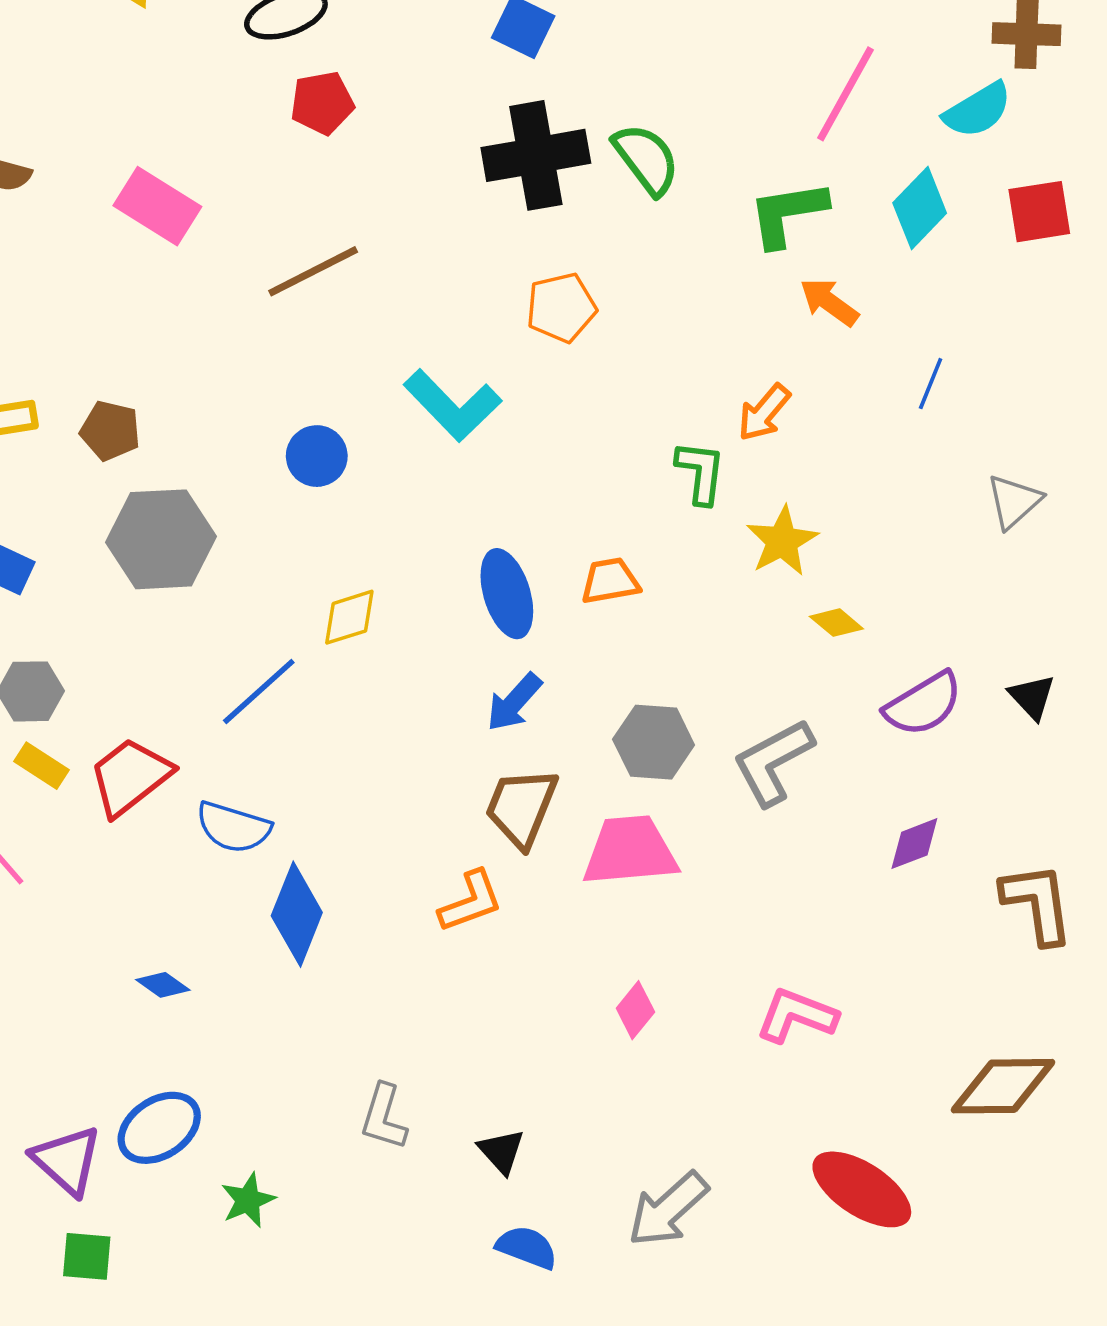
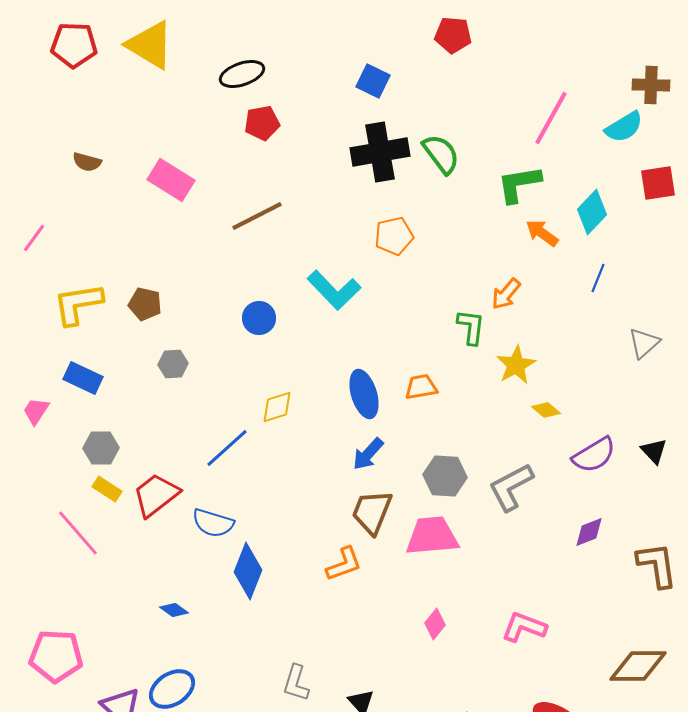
cyan diamond: (920, 208) -> (592, 212), moved
gray hexagon: (161, 539) -> (173, 364), size x0.5

